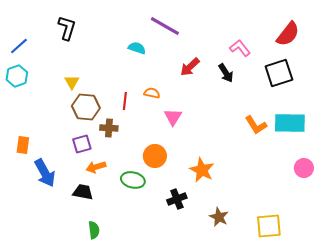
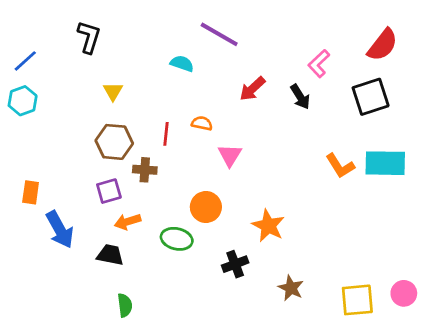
pink L-shape: (240, 48) -> (319, 64), turned -95
yellow triangle: (72, 82) -> (113, 91), moved
pink circle: (304, 168) -> (404, 293), moved

